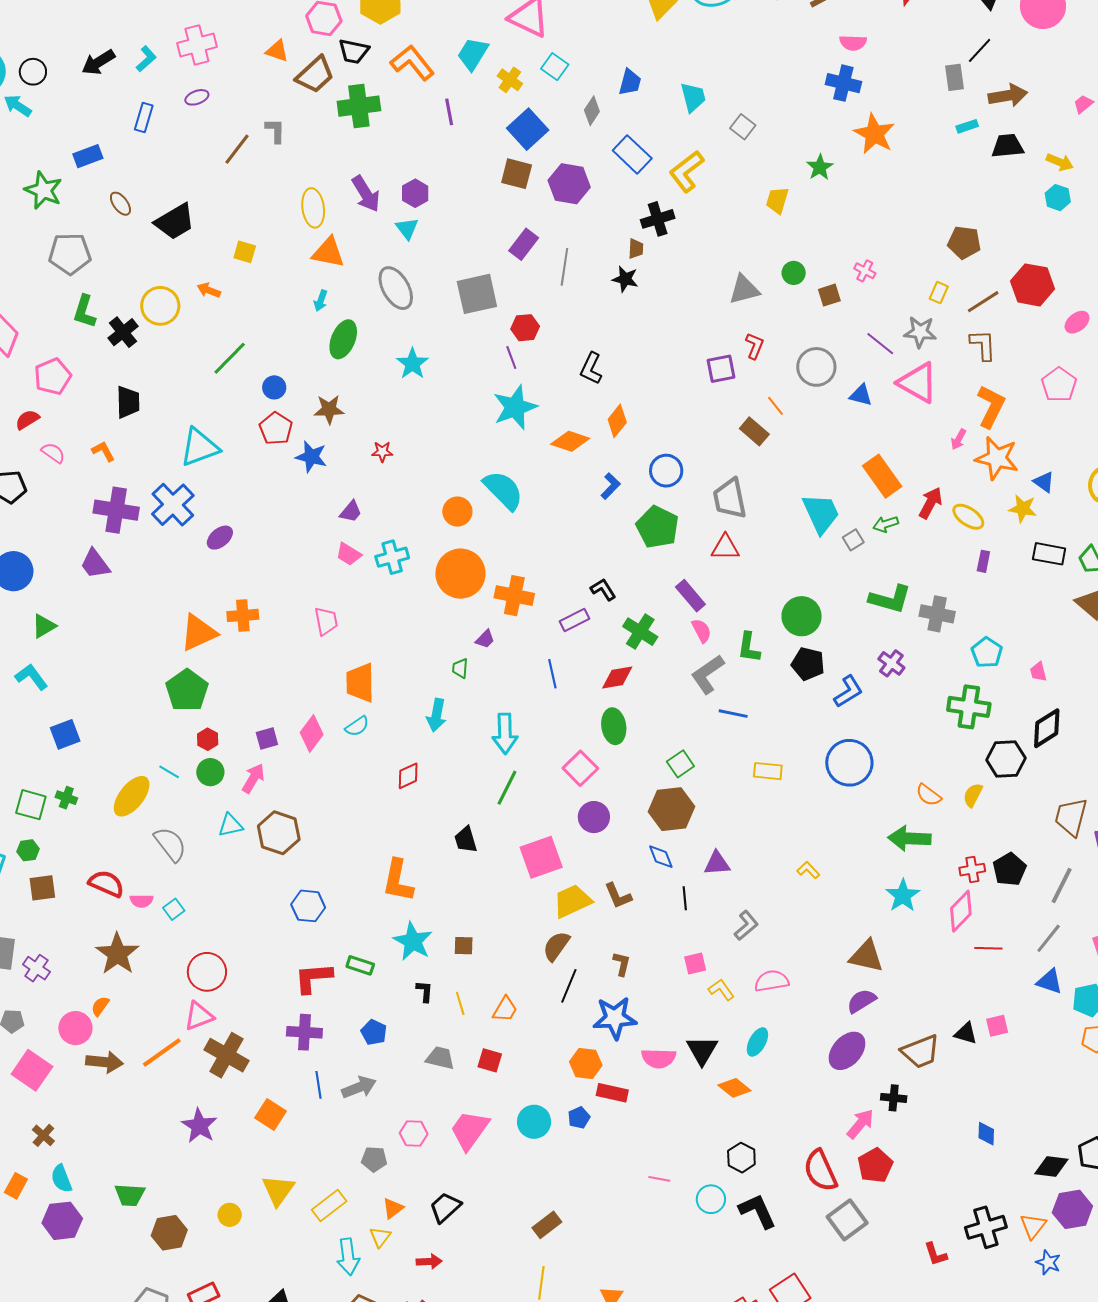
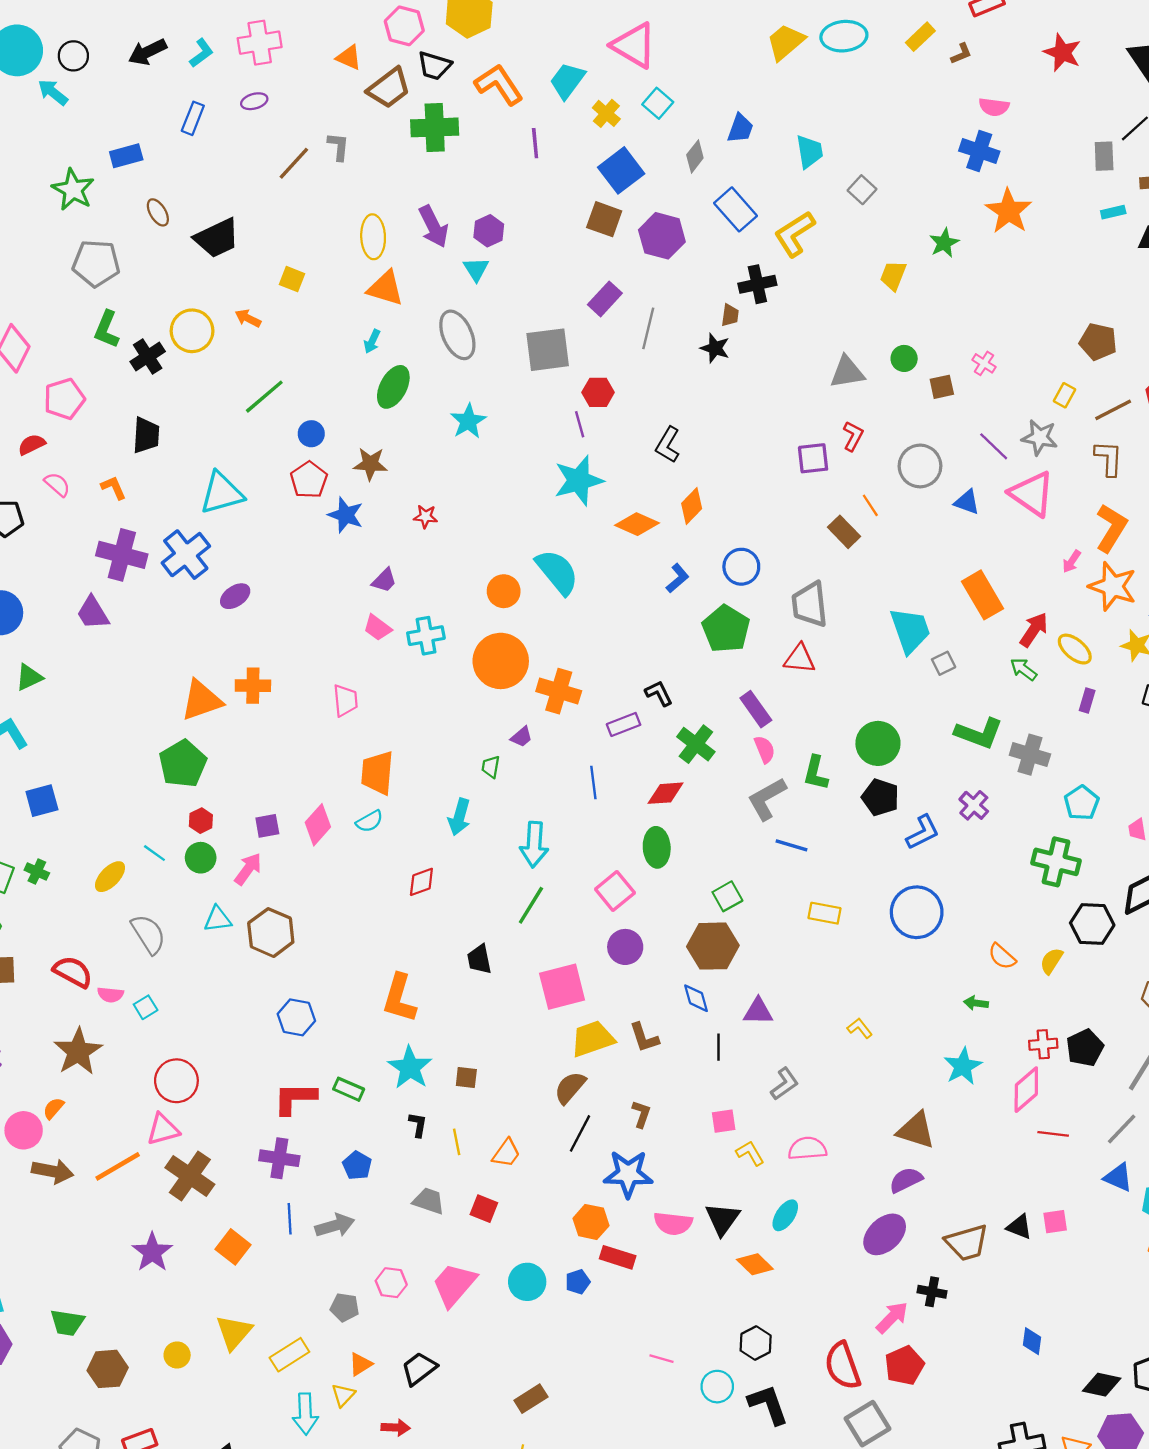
green arrow: (886, 524) -> (1024, 669), moved, turned 50
yellow ellipse: (132, 796) -> (110, 877), size x0.7
green arrow: (909, 838) -> (976, 1003), size x0.5

